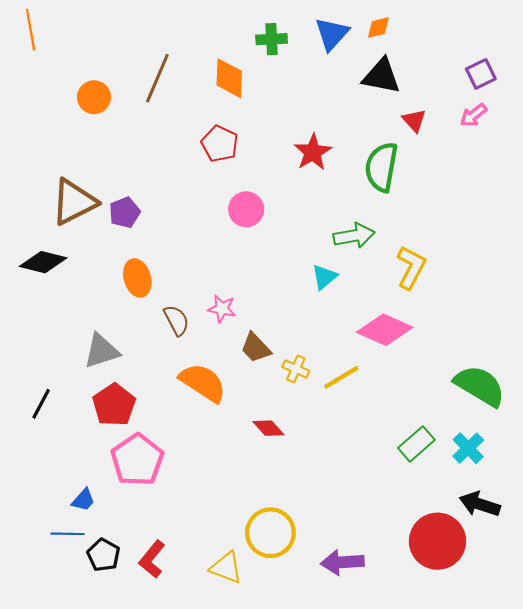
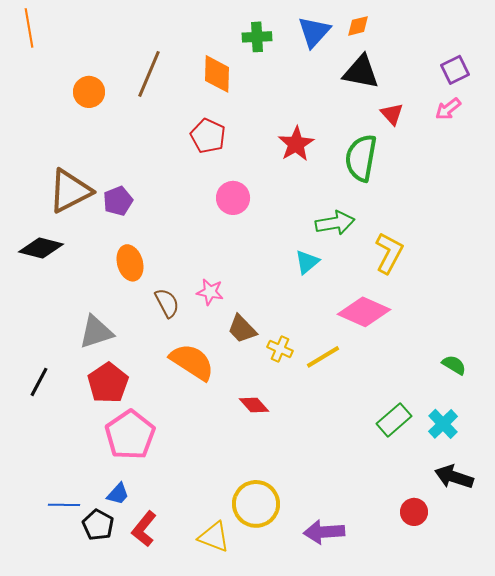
green semicircle: (480, 386) -> (454, 365), size x0.5
blue trapezoid: (83, 500) -> (118, 494), moved
red circle: (437, 541) -> (414, 512), size x0.5

